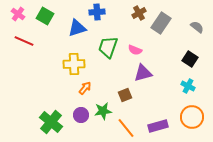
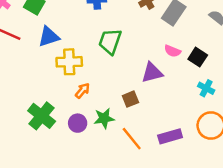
blue triangle: (77, 28) -> (49, 37), moved
pink semicircle: (135, 50) -> (172, 51), moved
black square: (190, 59) -> (198, 57), moved
green cross: (51, 122) -> (42, 116), moved

